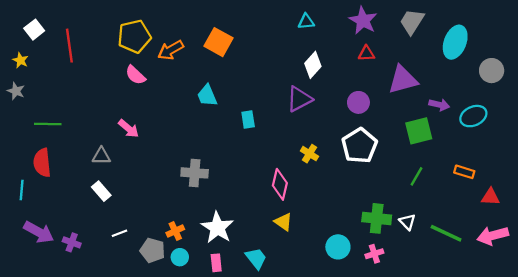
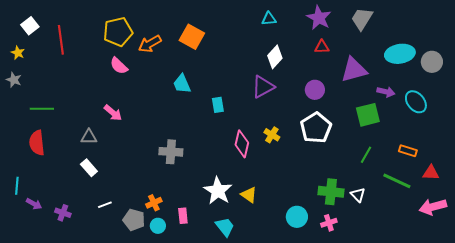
cyan ellipse: (455, 42) -> (400, 54), moved, turned 60
cyan ellipse: (473, 116) -> (416, 102), turned 75
pink diamond: (280, 184) -> (242, 144), moved
cyan line: (22, 190) -> (17, 186), moved
white star: (217, 228) -> (218, 191), moved
purple arrow: (39, 232) -> (34, 204), size x0.6
green line: (446, 233) -> (397, 181), moved
pink rectangle: (216, 263) -> (183, 216), moved

